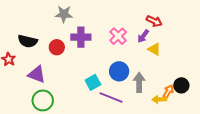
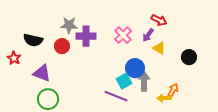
gray star: (64, 14) -> (69, 25), moved
blue circle: (119, 71) -> (135, 68), moved
cyan square: (93, 82) -> (124, 81), moved
black circle: (181, 85) -> (189, 57), moved

